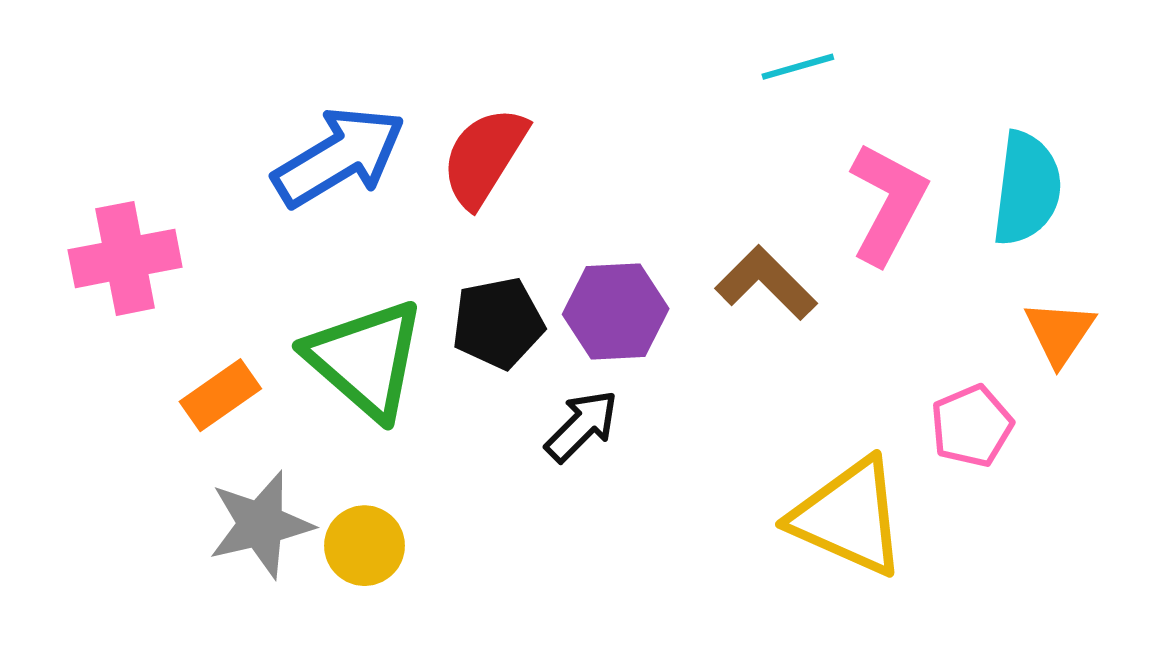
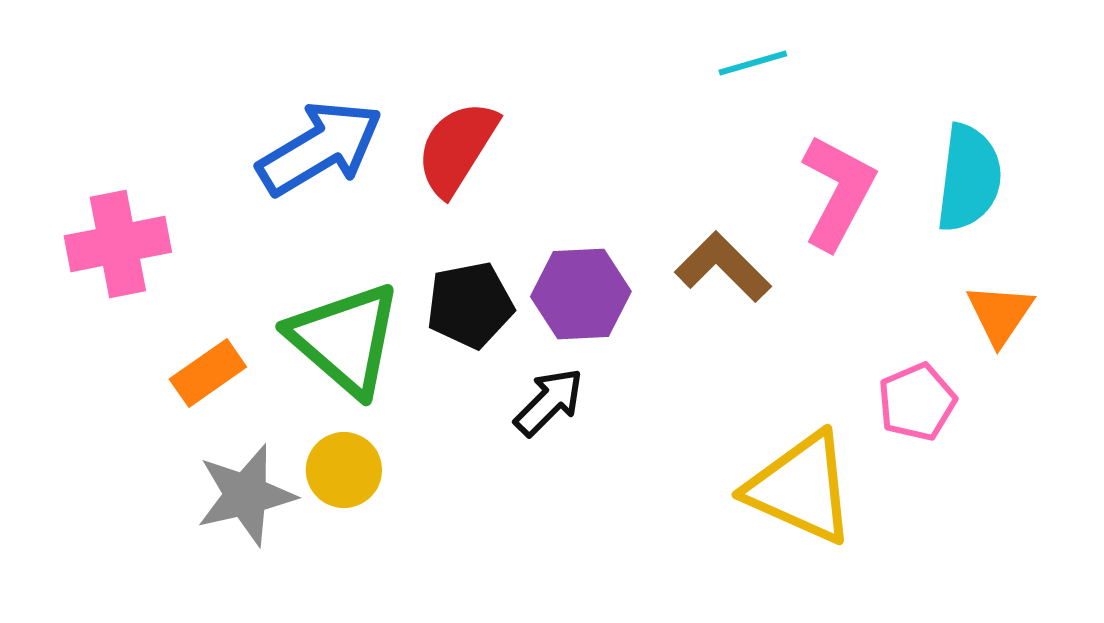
yellow circle: (364, 546) -> (344, 470), moved

